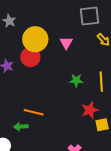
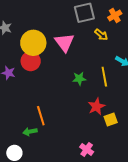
pink triangle: (66, 43) -> (64, 42), size x1.5
orange line: (34, 112) -> (41, 116), turned 66

